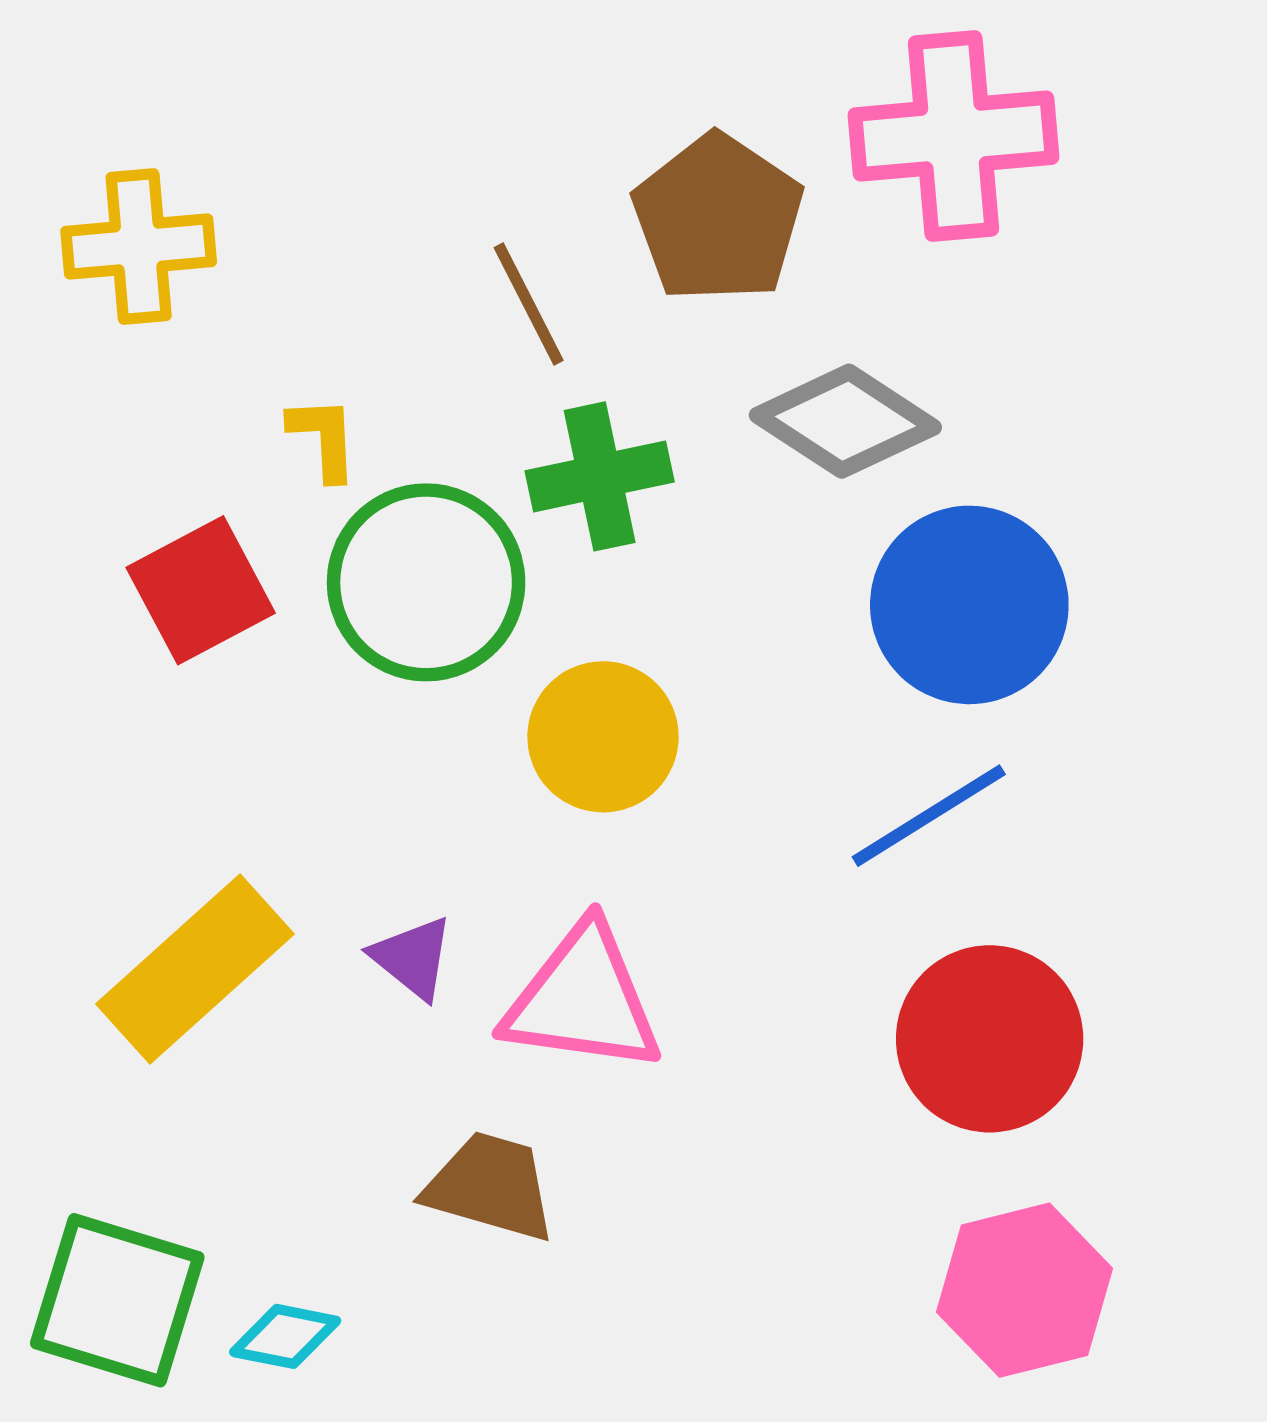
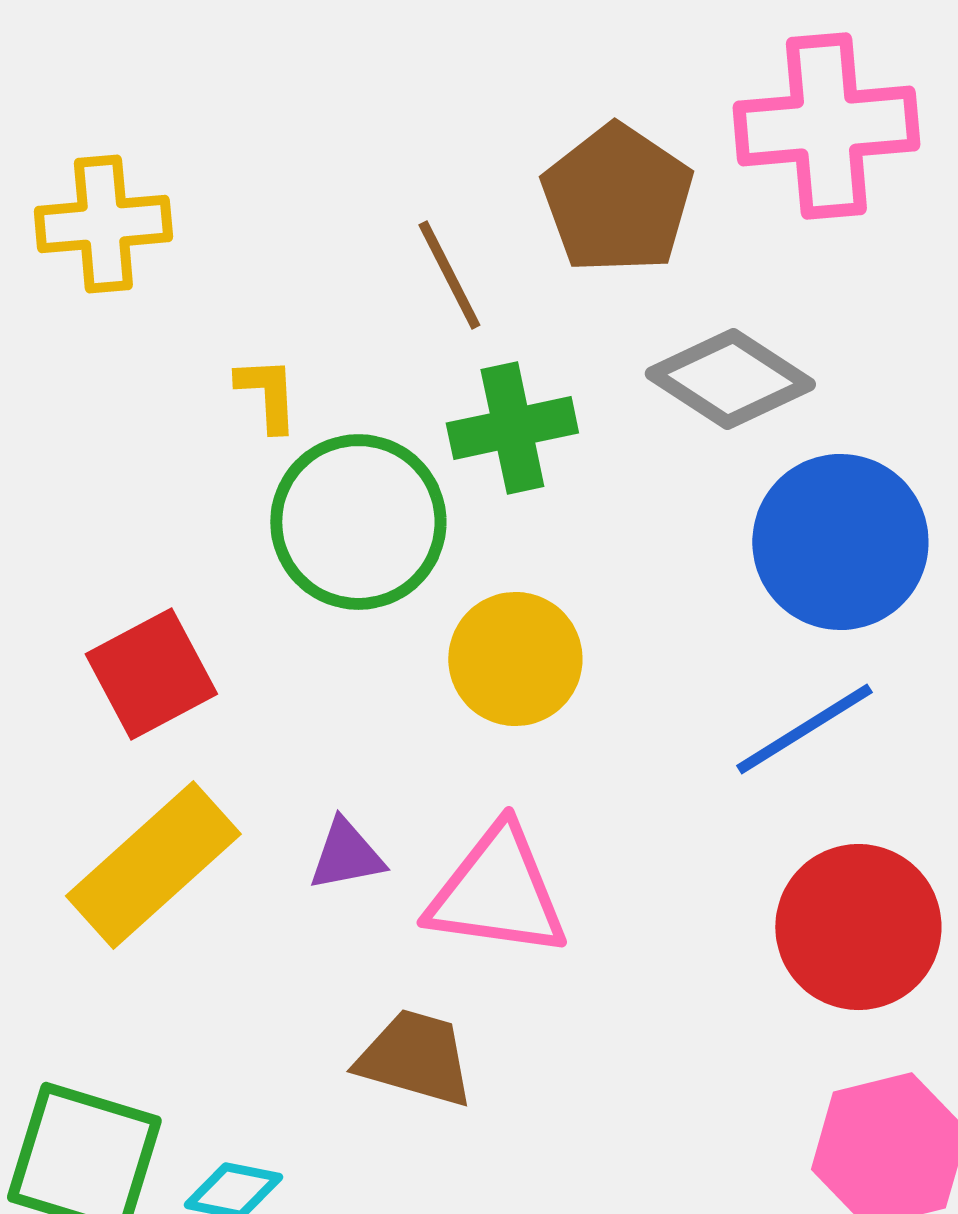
red square: (201, 590) -> (151, 674), moved
purple triangle: (413, 958) -> (346, 855), turned -50

